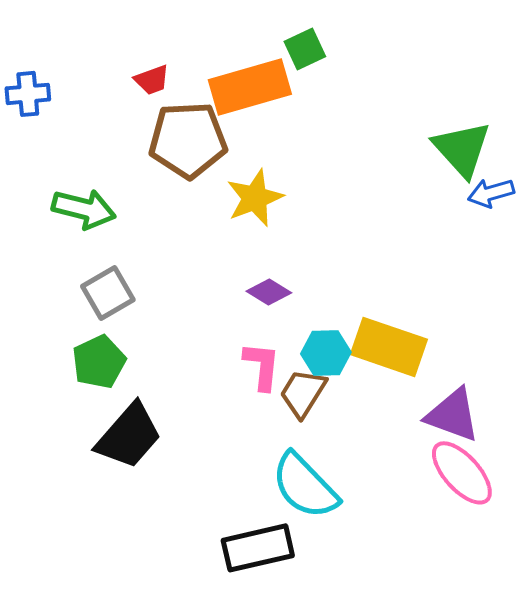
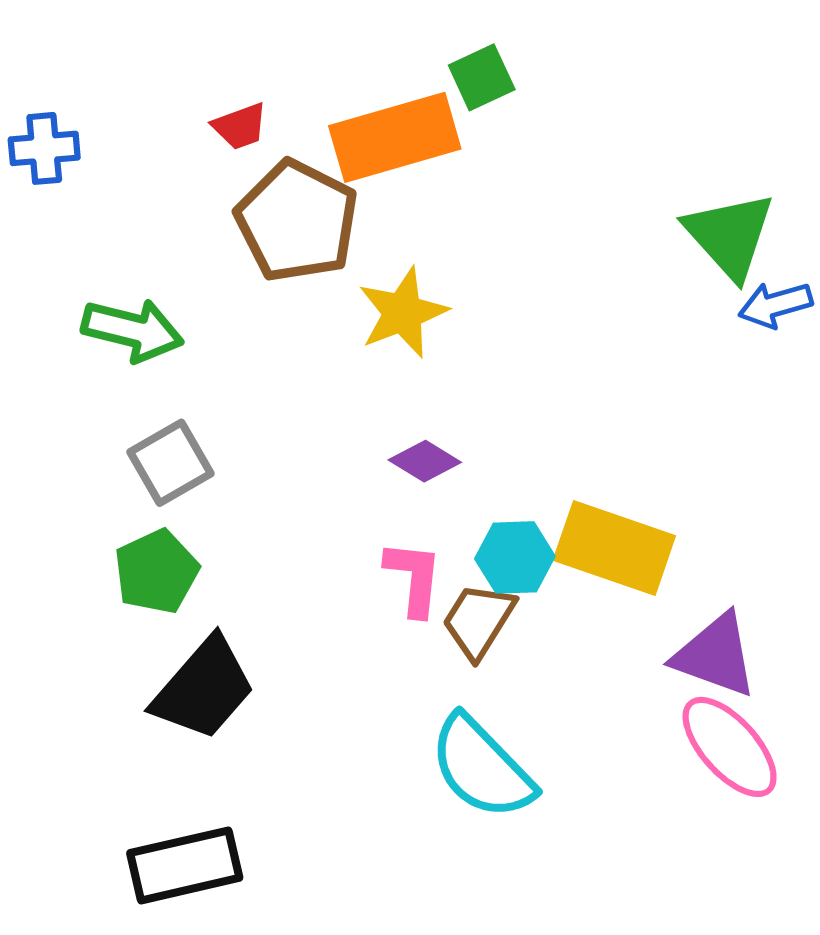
brown pentagon: (188, 140) -> (297, 221), turned 30
black rectangle: (258, 548) -> (185, 865), moved

